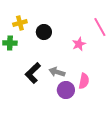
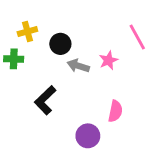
gray arrow: (57, 72) -> (78, 66), moved
purple circle: (66, 90) -> (88, 136), moved

